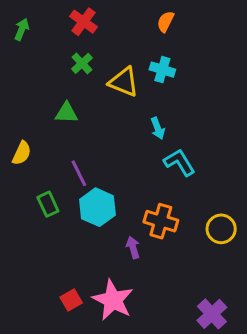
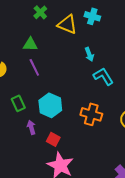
purple line: (79, 173) -> (34, 67), moved
purple arrow: (133, 247) -> (31, 127), moved
red square: (71, 300) -> (53, 139), moved, turned -32

